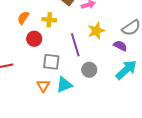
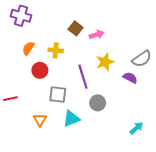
cyan arrow: (126, 70) -> (136, 128), moved, size x0.6
orange triangle: (43, 86) -> (40, 120), moved

